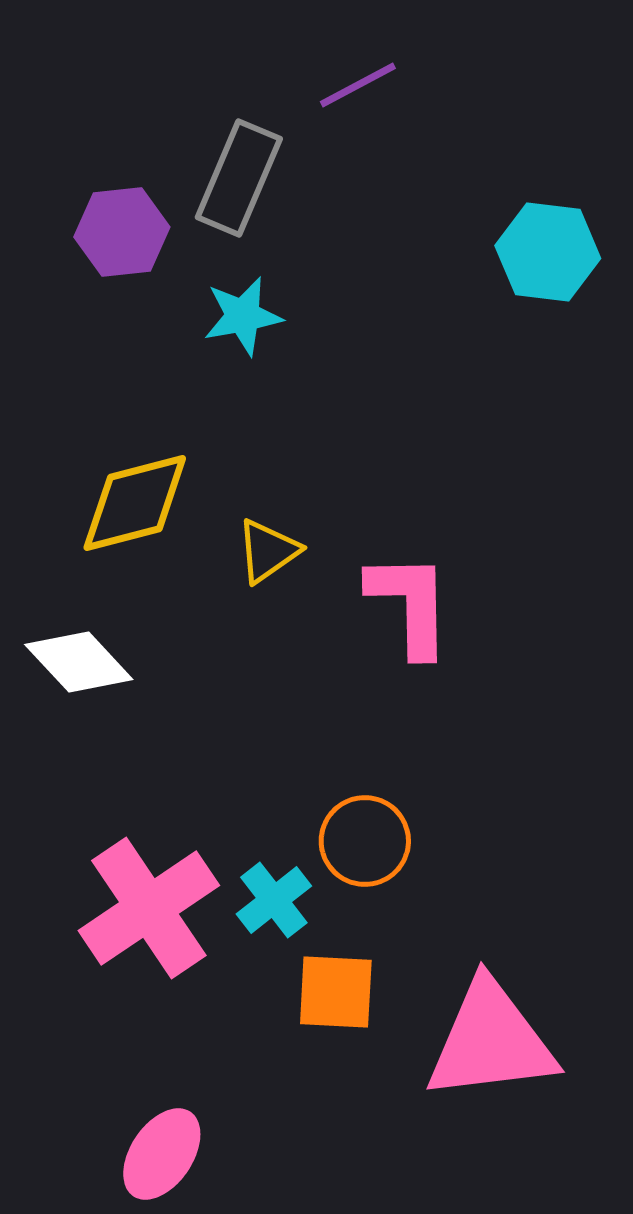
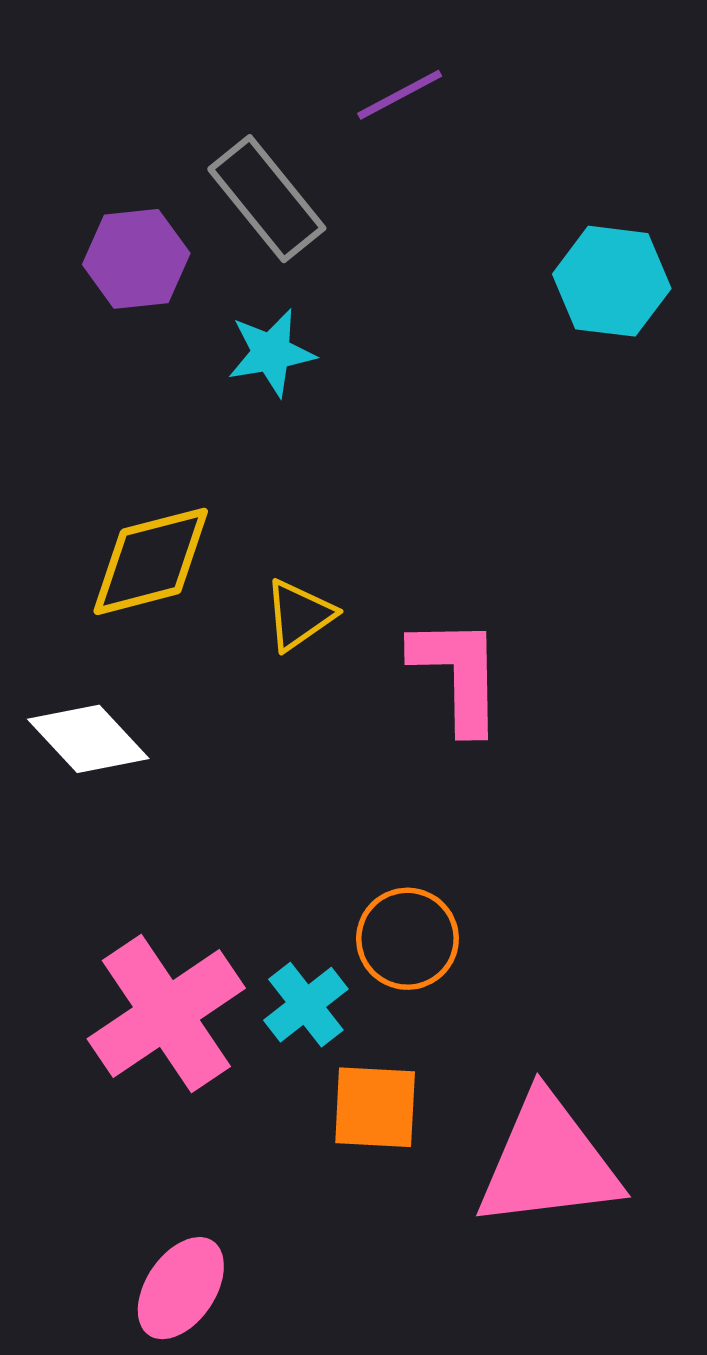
gray rectangle: (239, 178) -> (267, 199), turned -62

